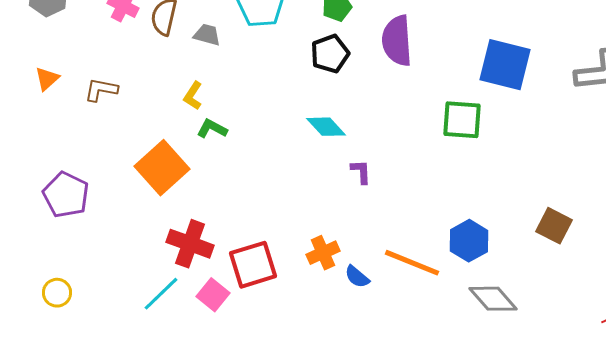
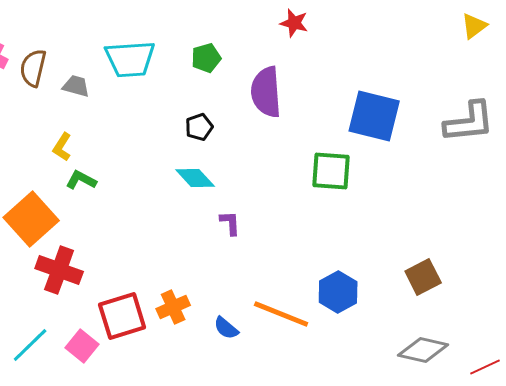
black pentagon: (330, 54) -> (199, 127), moved, size x0.7
brown square: (554, 226) -> (423, 277), turned 36
red cross: (190, 244) -> (59, 270), moved
orange cross: (323, 253) -> (173, 307), moved
gray diamond: (493, 299) -> (423, 350), moved, turned -36

